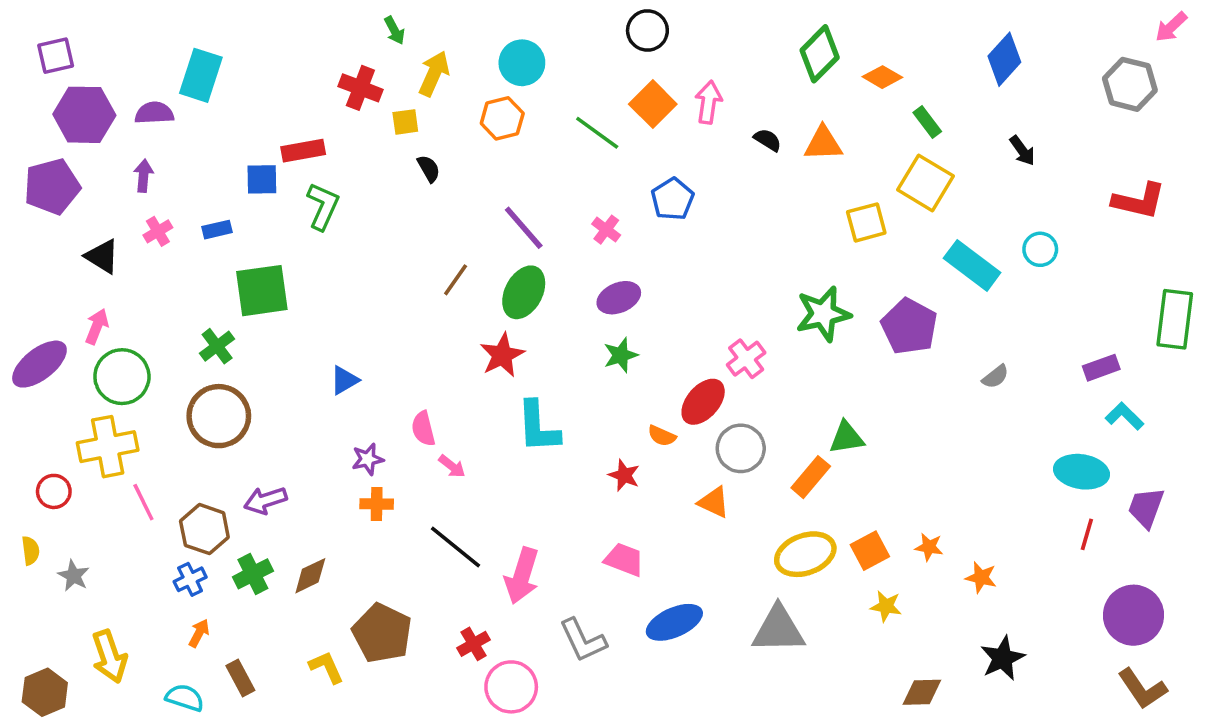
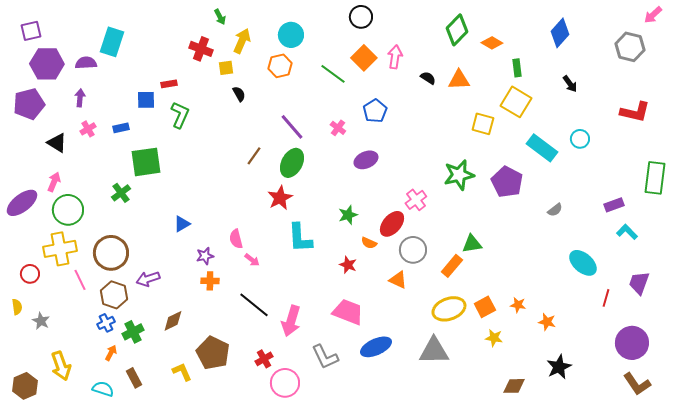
green rectangle: (927, 122) -> (517, 68), turned 30
red rectangle: (303, 151) -> (169, 84), size x0.7
yellow square: (866, 222) -> (483, 124), turned 30
purple ellipse: (619, 298) -> (366, 160), moved
green star: (621, 355) -> (348, 215), moved
blue triangle: (344, 380) -> (182, 224), moved
brown circle: (219, 416) -> (111, 253), moved
cyan ellipse: (1081, 472) -> (583, 263), moved, turned 32
pink trapezoid: (624, 560) -> (348, 312), size x1.4
green cross: (253, 574) -> (133, 332), moved

